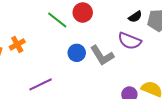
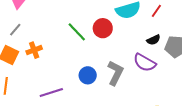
blue circle: (77, 53) -> (88, 75), moved
gray L-shape: (102, 55) -> (115, 73), turned -130

